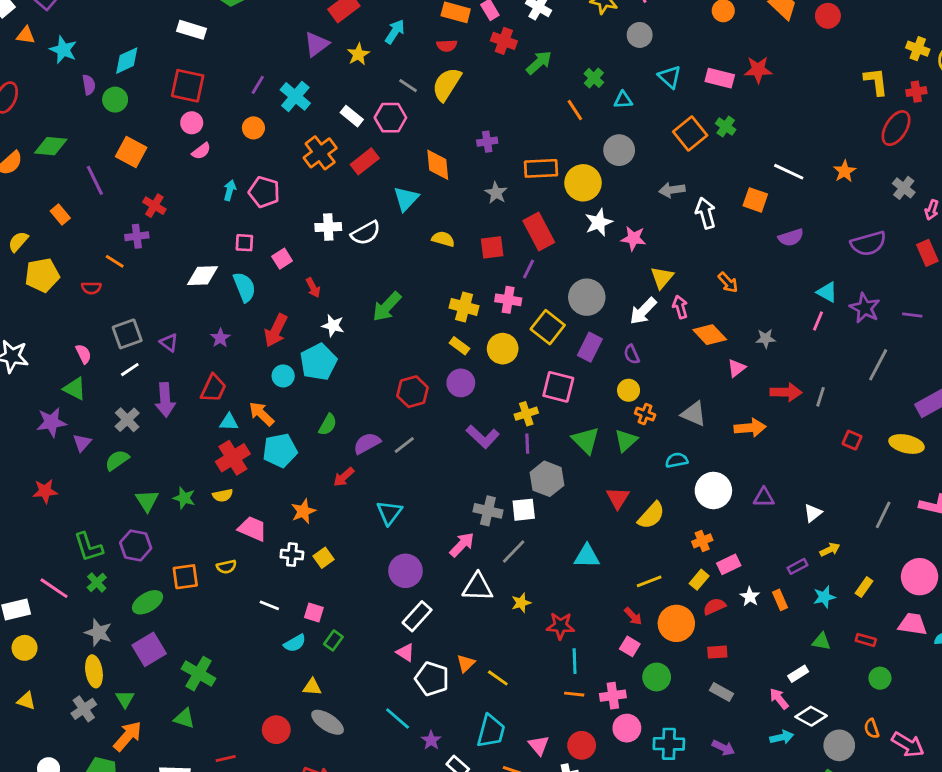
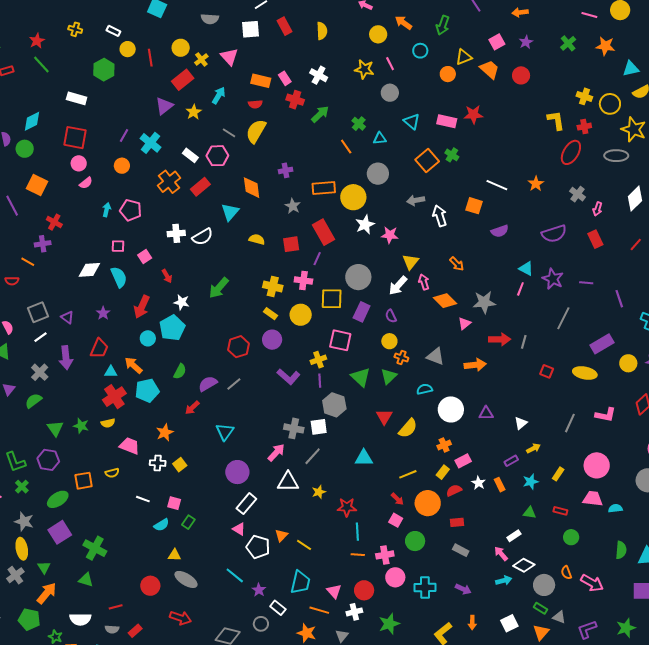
yellow square: (548, 327) -> (332, 299), turned -35
gray star: (766, 338) -> (484, 302), size x1.6

